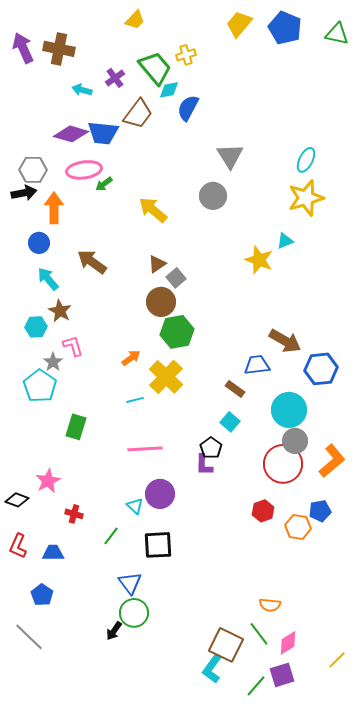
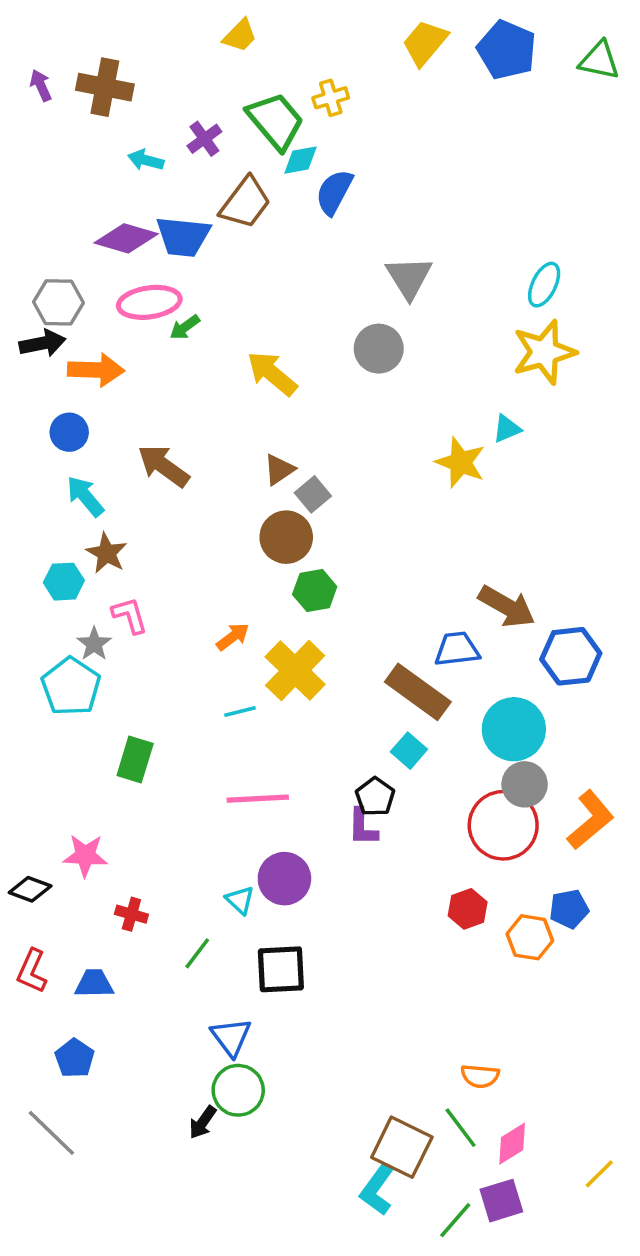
purple arrow: (23, 48) -> (41, 85), size x0.6
orange arrow: (54, 208) -> (96, 370), turned 92
green hexagon: (177, 332) -> (315, 590), size x0.7
brown rectangle: (235, 389) -> (418, 692), size x1.8
pink star: (48, 481) -> (85, 856), turned 30

